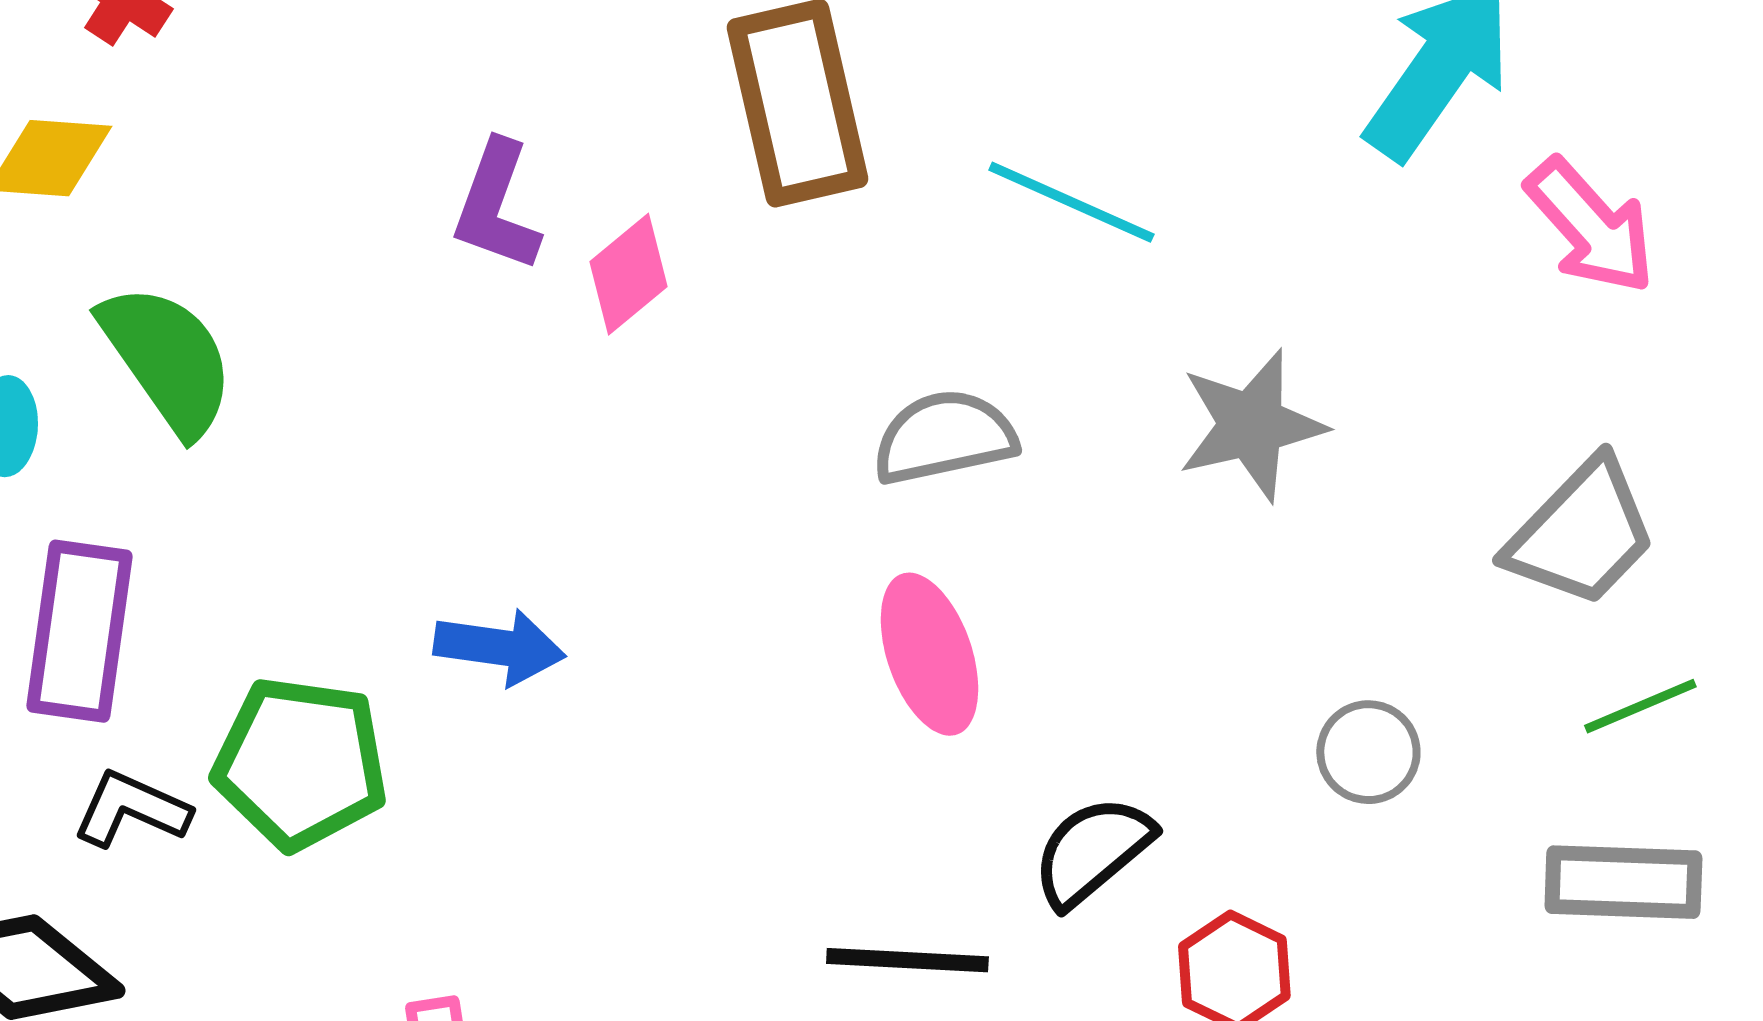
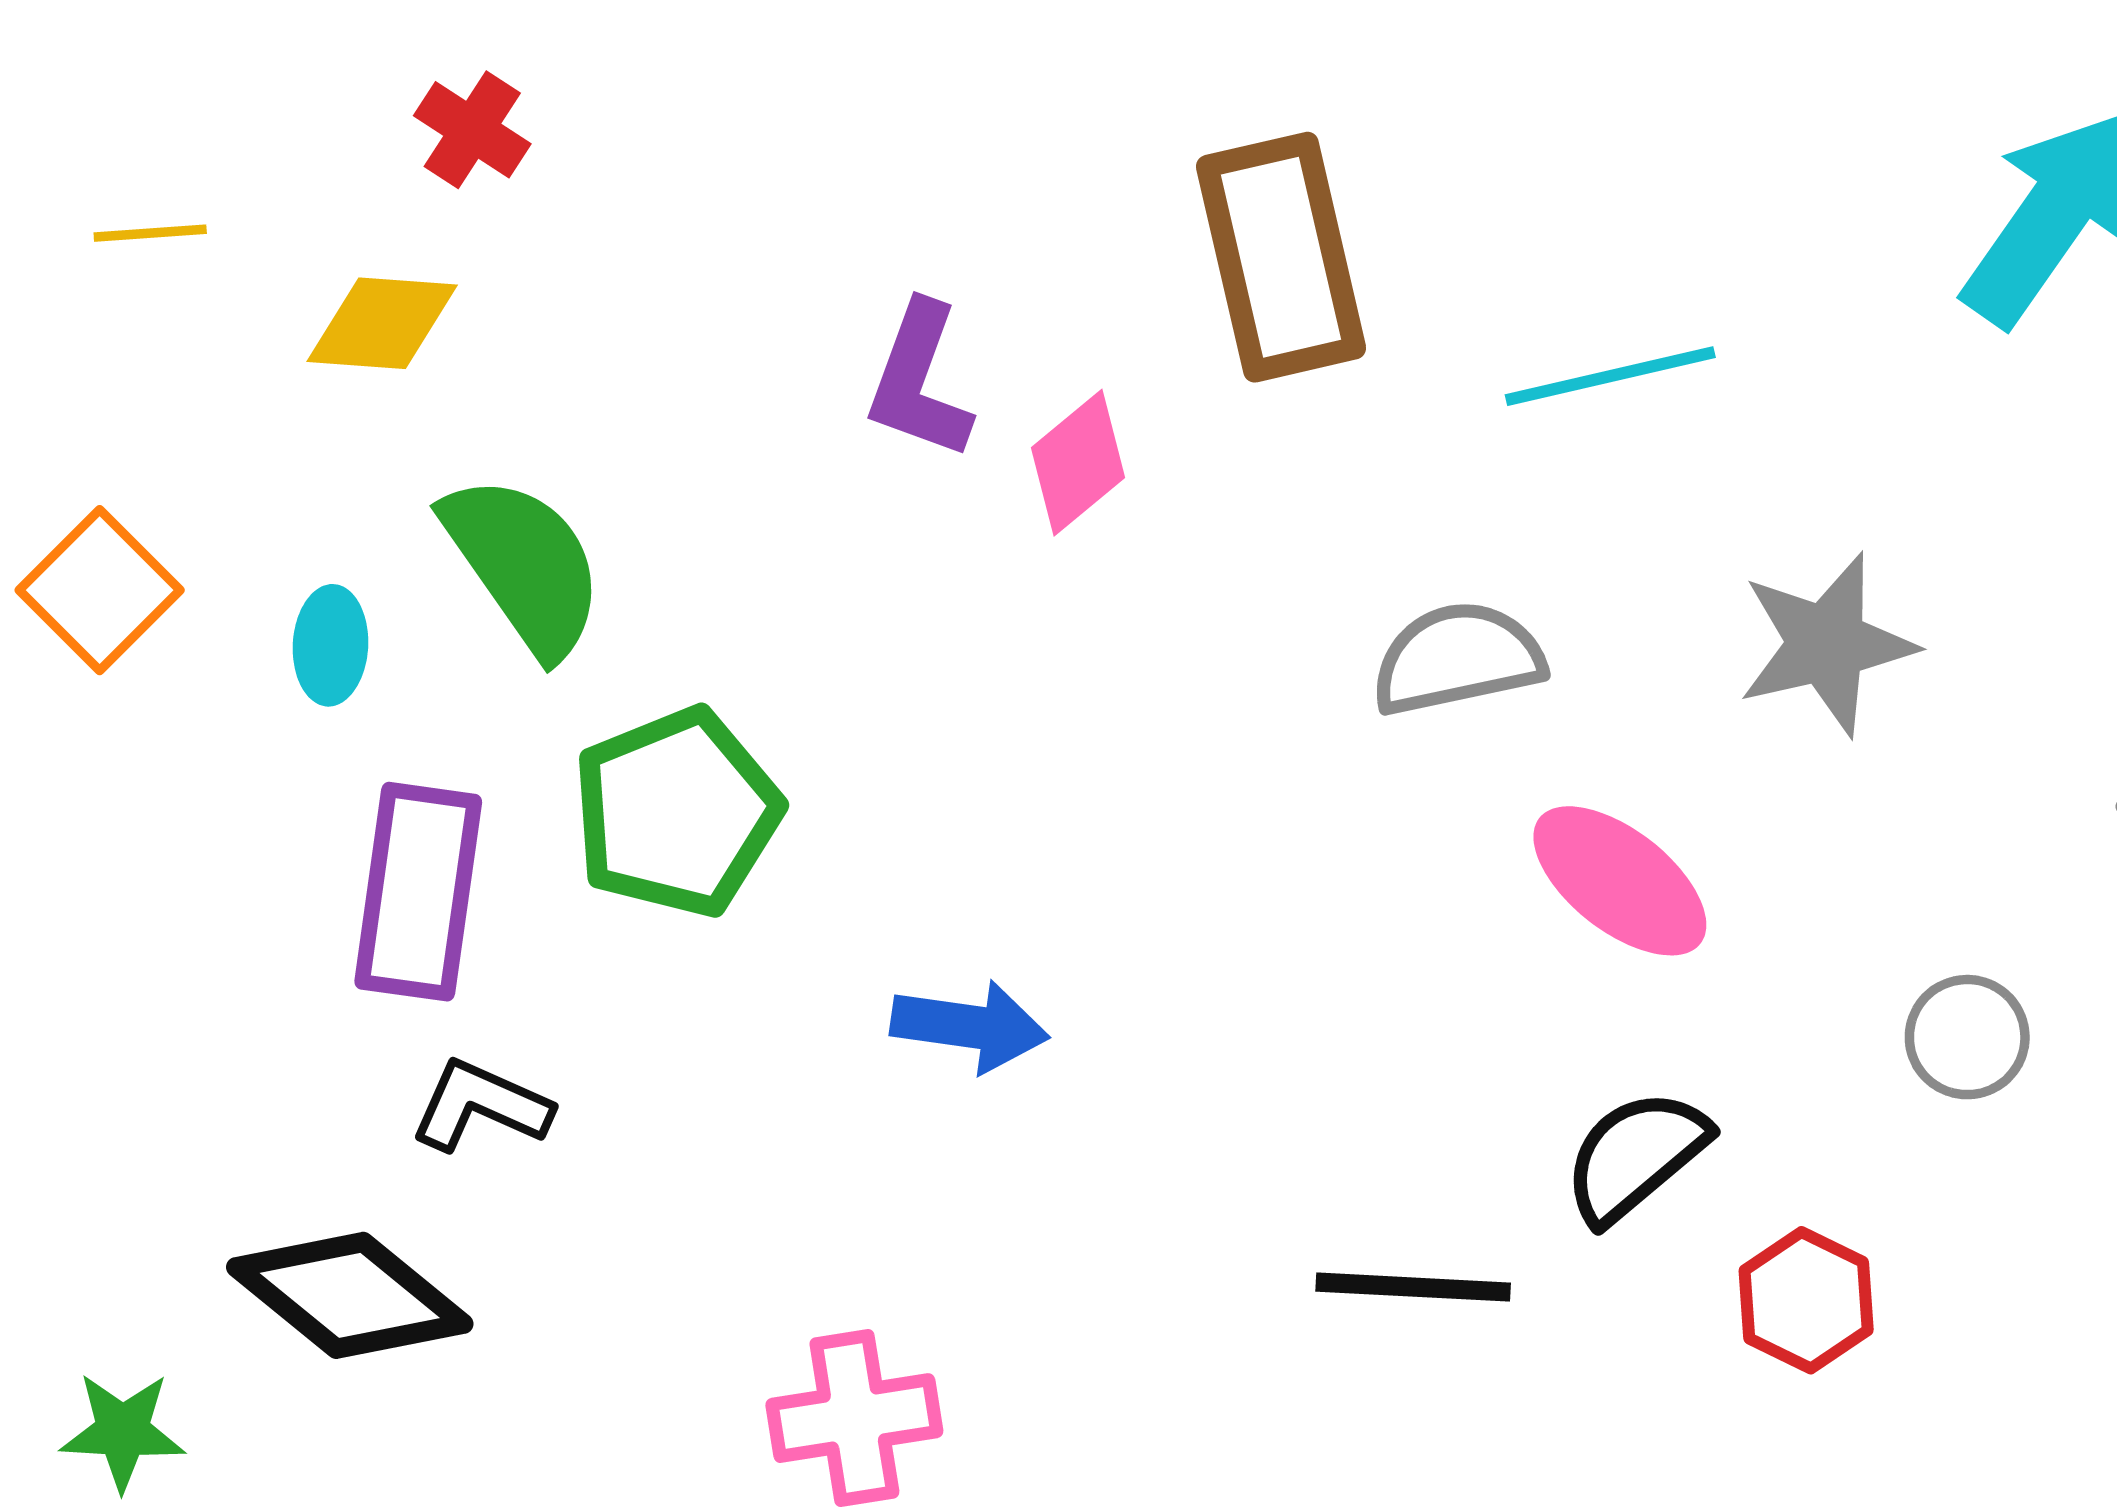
cyan line: (1071, 202) -> (1610, 376), turned -37
blue arrow: (499, 647) -> (970, 1026), moved
pink ellipse: (929, 654) -> (1620, 881), moved, turned -33
green pentagon: (300, 763) -> (677, 812), moved, turned -30

